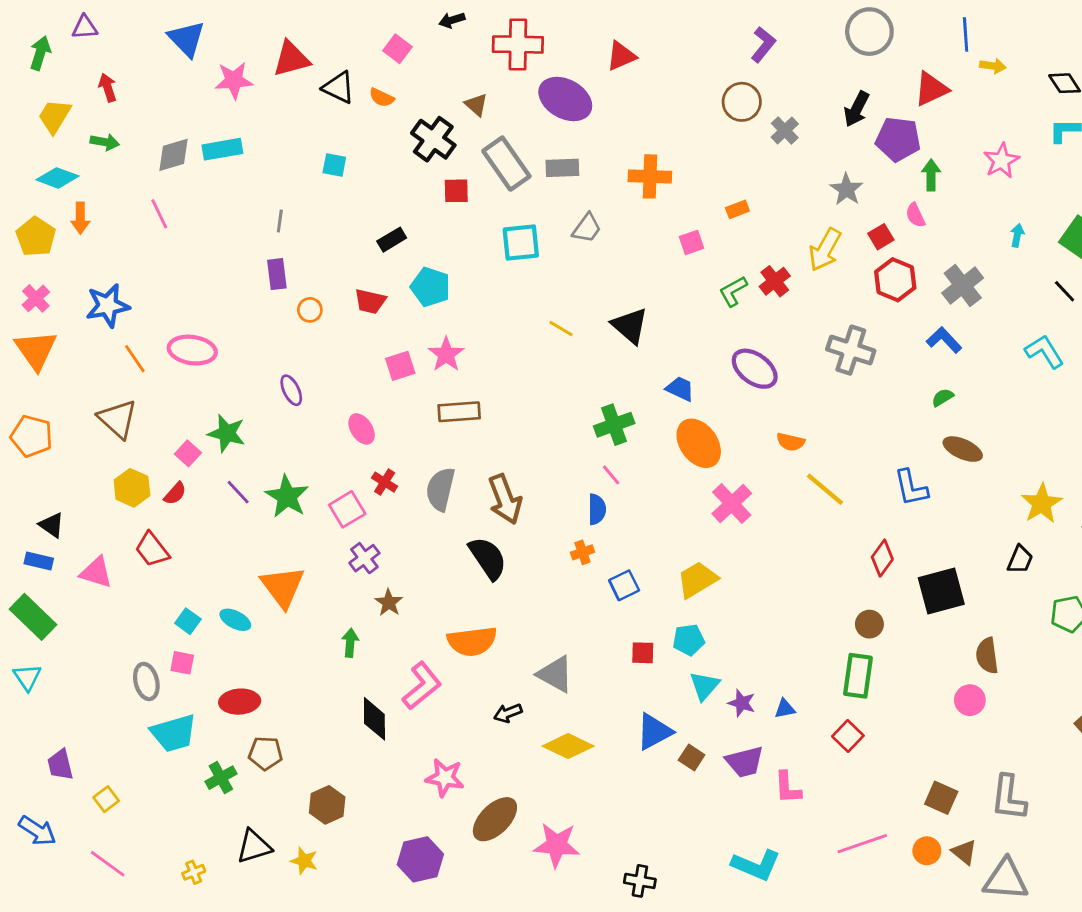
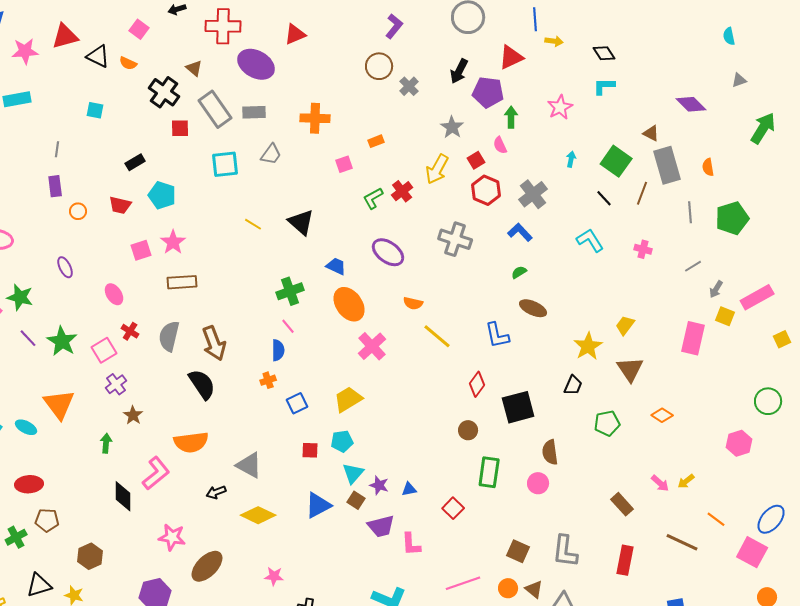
green rectangle: (858, 676) -> (489, 472), moved
brown square: (692, 758) -> (356, 500), moved
pink star: (557, 845) -> (274, 576), moved, size x0.6

